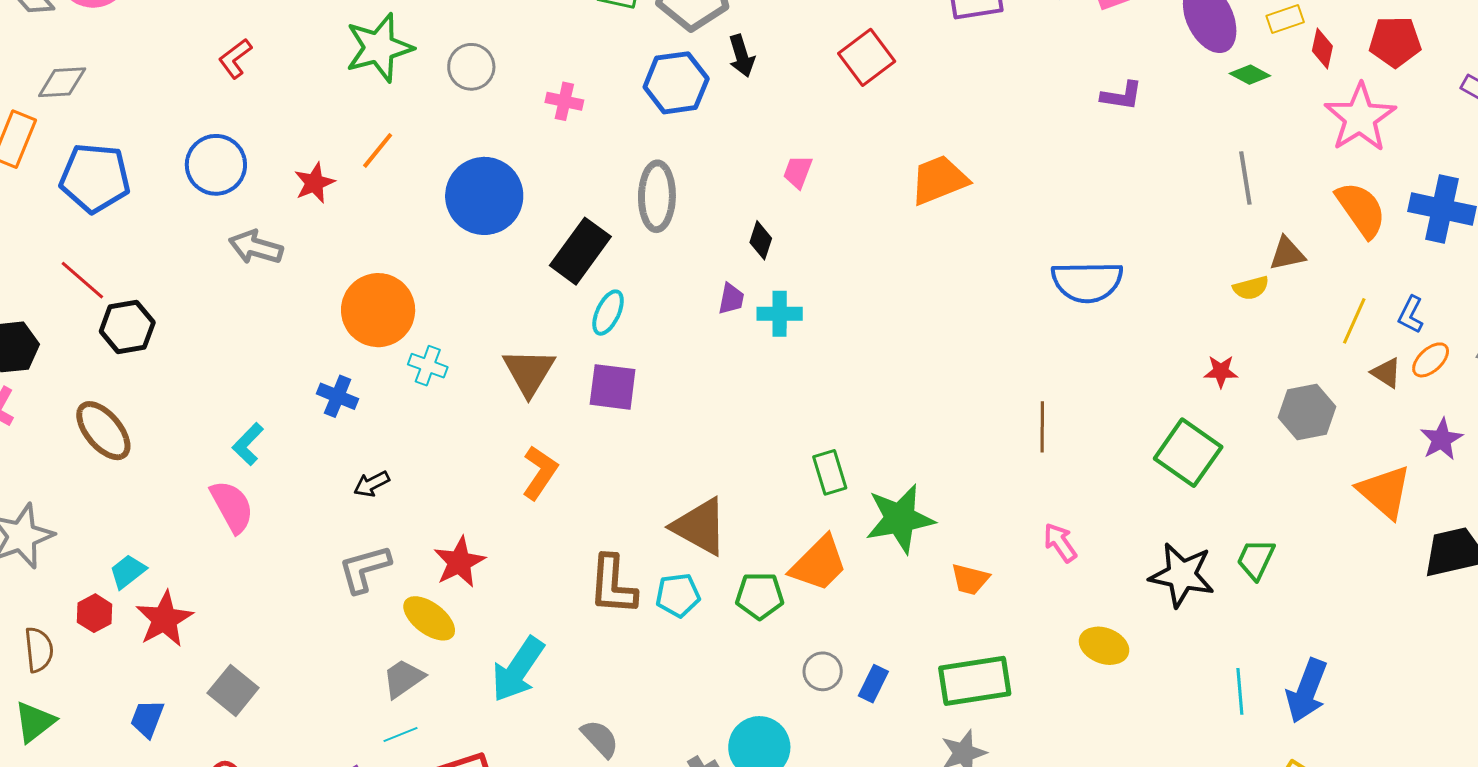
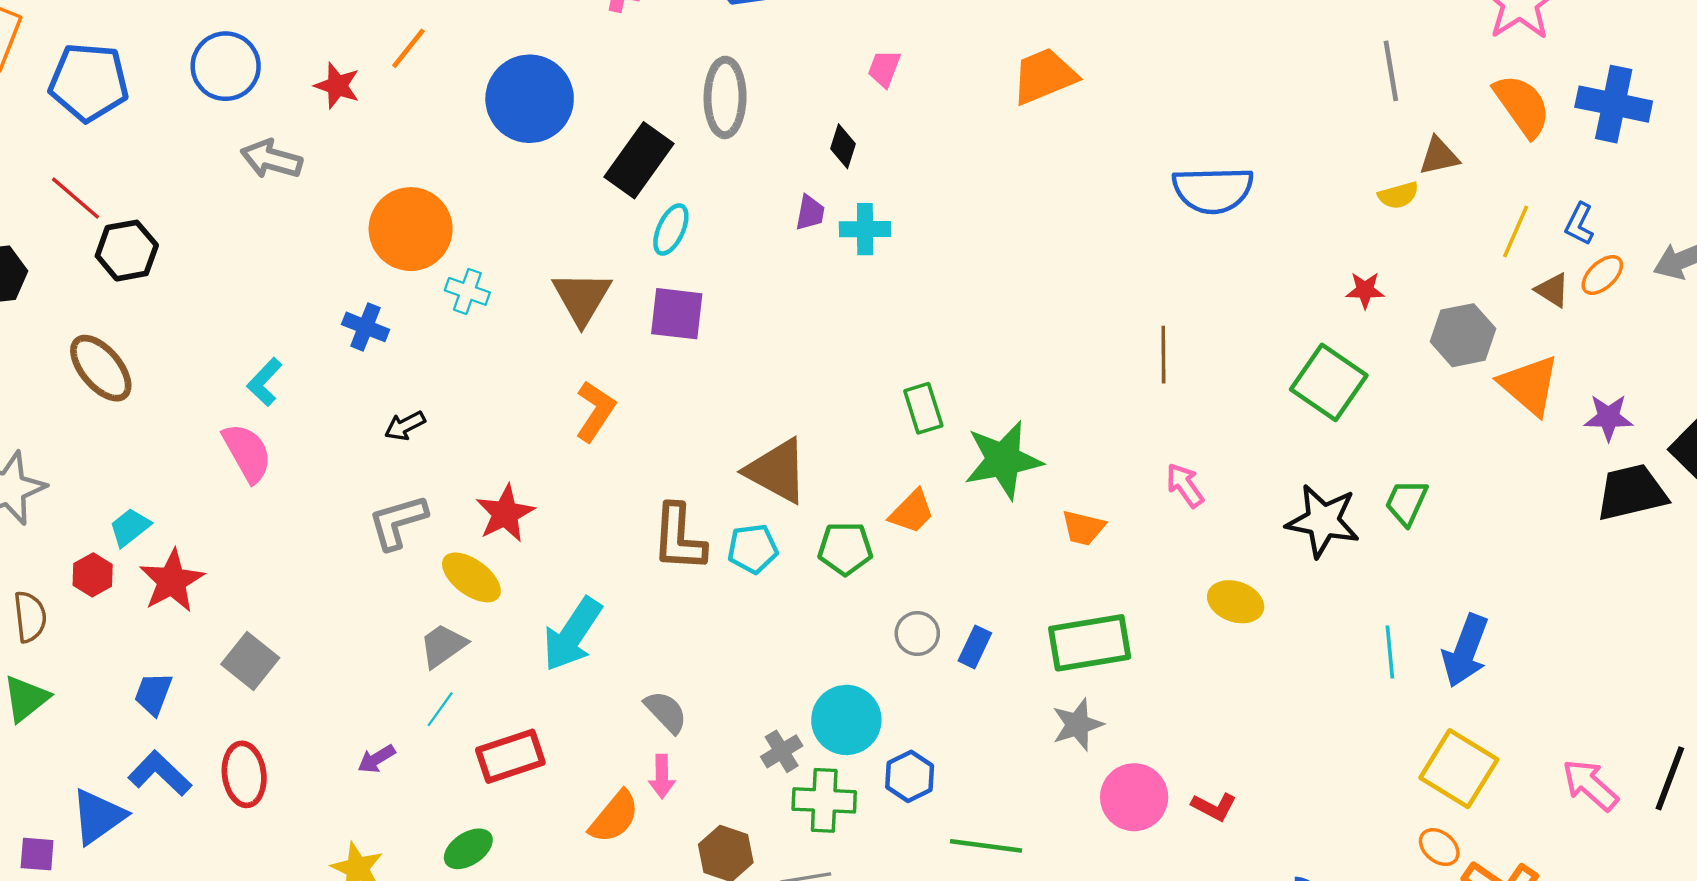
red star: (314, 183) -> (337, 86), turned -30
purple star: (1441, 439) -> (1608, 417), moved, turned 30
orange triangle: (1385, 492) -> (1529, 385), moved
orange trapezoid: (819, 564) -> (912, 512), size x0.7
cyan line: (401, 735) -> (440, 709), turned -32

